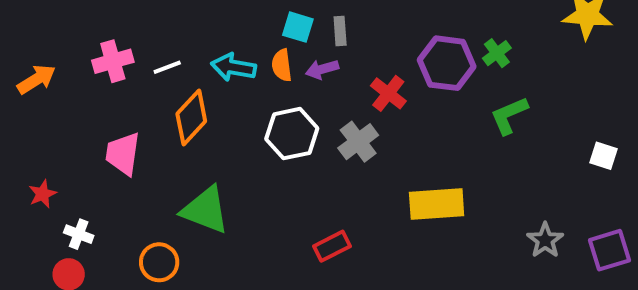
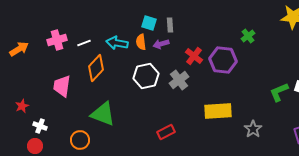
purple hexagon: (447, 63) -> (223, 60), moved
green L-shape: (509, 115) -> (279, 92), moved
gray star: (545, 240) -> (253, 129), moved

